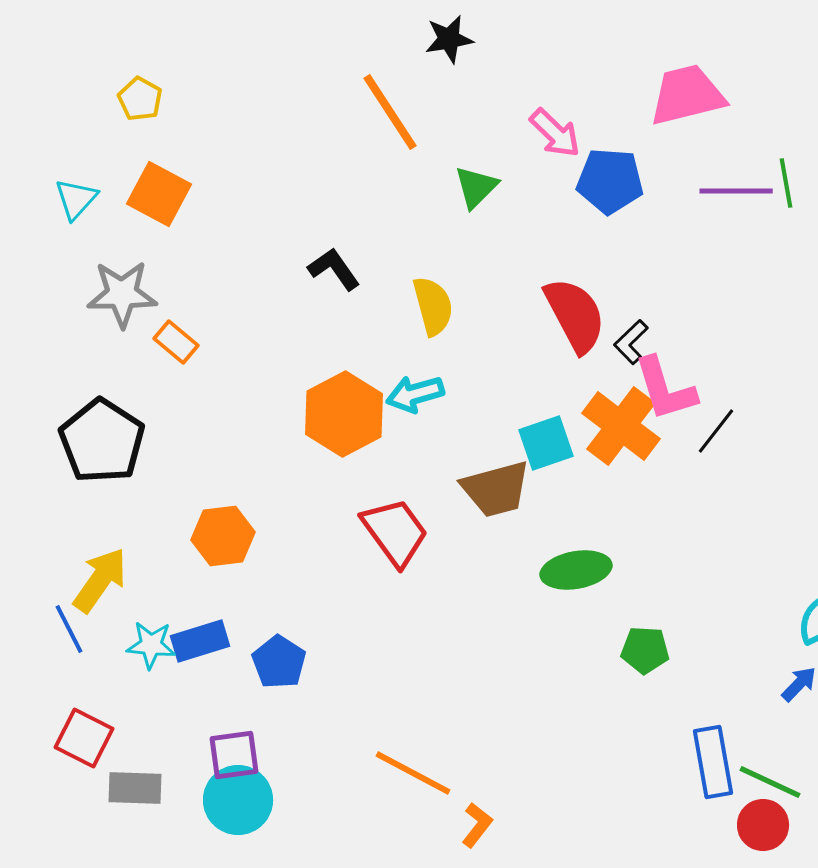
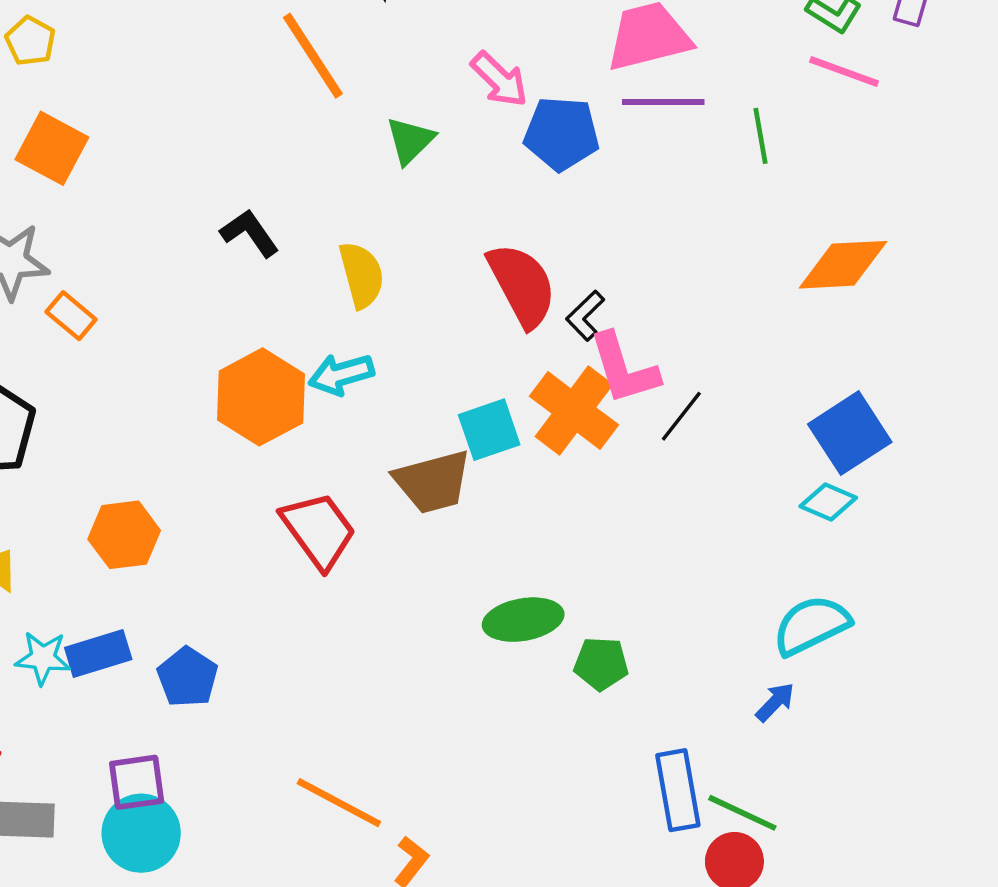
purple line: (736, 191) -> (663, 102), moved
green ellipse: (576, 570) -> (523, 620), moved

